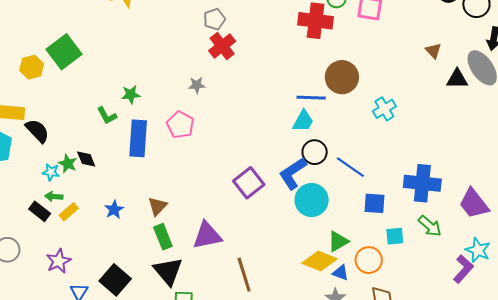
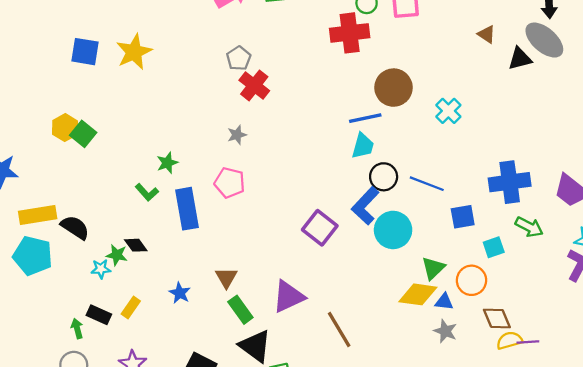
green square: (64, 52) -> (83, 134), size x0.7
yellow hexagon: (32, 67) -> (65, 128), moved
green arrow: (54, 196) -> (77, 328), moved, turned 84

